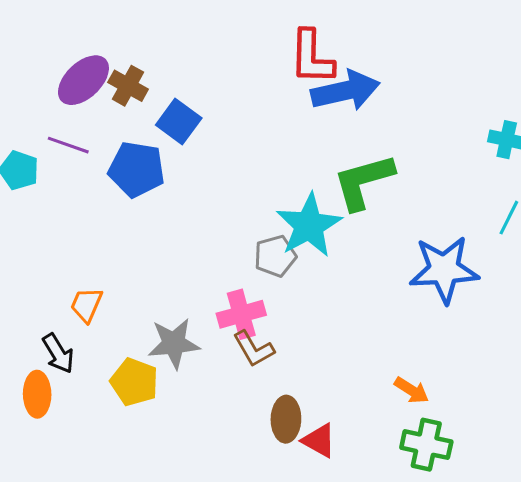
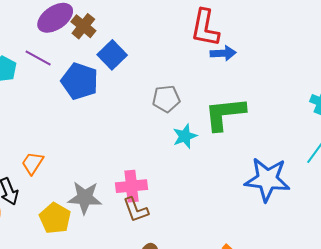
blue arrow: (345, 91) -> (223, 53), size x0.6
cyan star: (309, 225) -> (185, 136), size x0.6
gray pentagon: (275, 256) -> (166, 99), moved

